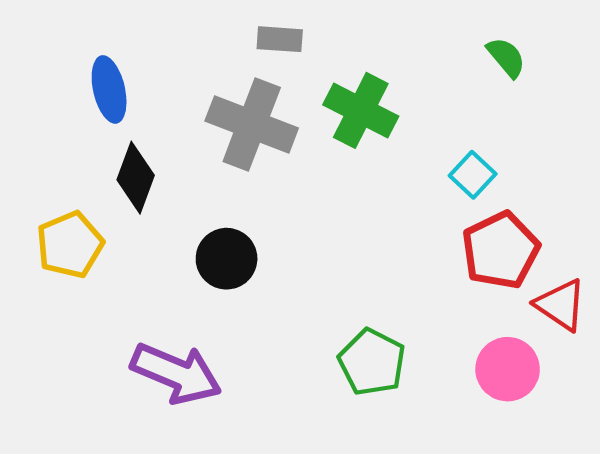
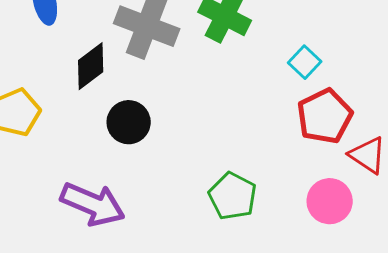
black diamond: (136, 178) -> (91, 66), moved, turned 33

